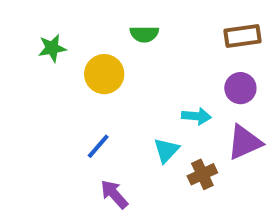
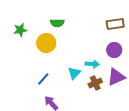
green semicircle: (144, 34) -> (57, 23), moved
cyan triangle: (166, 150) -> (74, 73), moved
brown cross: (202, 174) -> (95, 83), moved

